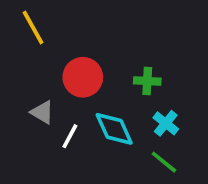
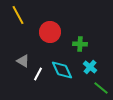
red circle: (83, 77) -> (50, 32), moved
green line: (164, 162) -> (101, 88), moved

